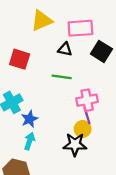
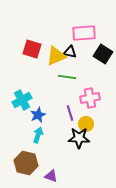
yellow triangle: (42, 20) -> (56, 56), moved
red square: (20, 59) -> (32, 49), moved
purple line: (87, 116) -> (70, 113), moved

